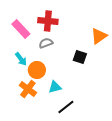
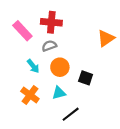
black square: (80, 57) -> (86, 78), moved
cyan arrow: (21, 59) -> (33, 66), moved
orange circle: (37, 70) -> (60, 67), moved

